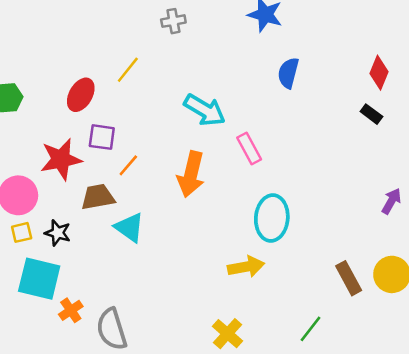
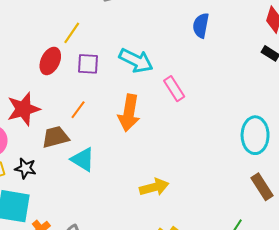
red ellipse: (81, 95) -> (50, 61), moved
purple square: (102, 137) -> (88, 64), moved
cyan ellipse: (272, 218) -> (255, 135), moved
yellow arrow: (246, 267) -> (154, 187), moved

